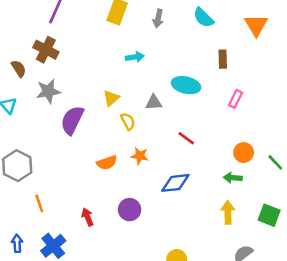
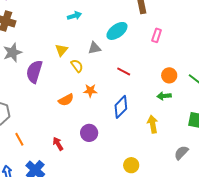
cyan ellipse: (186, 85) -> (117, 31), turned -40
blue diamond: (175, 183) -> (121, 107), turned -30
yellow arrow: (228, 212) -> (153, 124), moved

